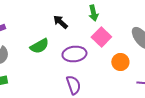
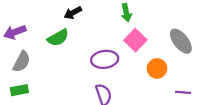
black arrow: (60, 22) -> (73, 13), moved, turned -70
green semicircle: (39, 46) -> (58, 38), moved

